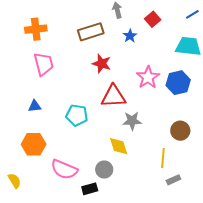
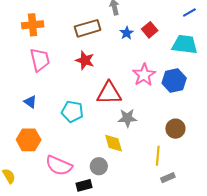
red square: (153, 19) -> (150, 30), moved
red star: (102, 64) -> (85, 60), moved
blue triangle: (35, 106) -> (30, 102), turned 40

